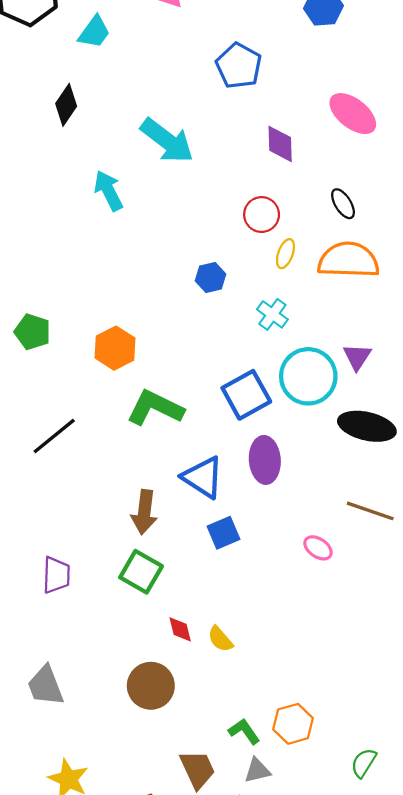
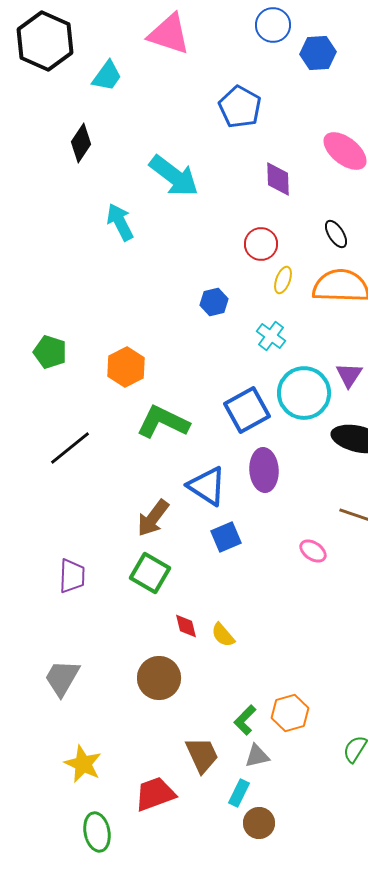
brown arrow: (144, 512) -> (153, 518), turned 30
gray trapezoid: (45, 686) -> (62, 678), turned 51
green L-shape: (244, 731) -> (245, 720), turned -100

